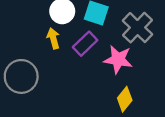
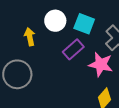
yellow arrow: (53, 38) -> (30, 37), moved

